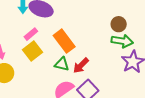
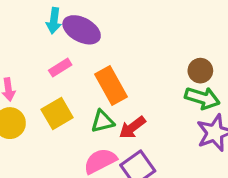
yellow square: (32, 51) -> (57, 114), moved
green triangle: (62, 64) -> (103, 121), turned -35

